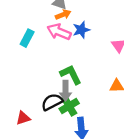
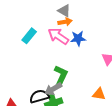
green L-shape: (71, 74) -> (61, 76), turned 40
gray arrow: (65, 91) -> (53, 89), turned 48

